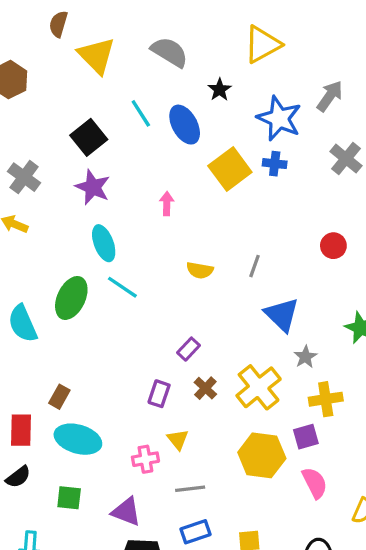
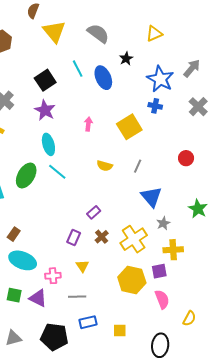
yellow triangle: (262, 44) -> (154, 34), size x0.7
yellow square: (230, 169) -> (129, 127), moved
pink cross: (145, 459) -> (53, 276), moved
gray line: (190, 489) -> (77, 297), moved
purple triangle: (126, 512) -> (38, 298), moved

